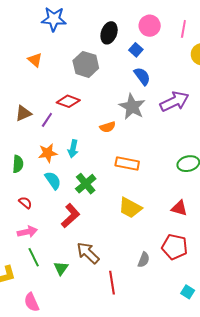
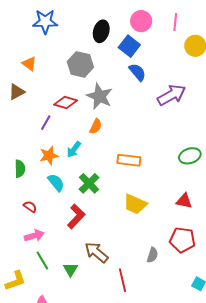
blue square: (136, 50) -> (129, 46), size x1.5
gray star: (132, 107) -> (100, 96), moved
brown triangle: (23, 113) -> (17, 92), moved
orange semicircle: (108, 127) -> (96, 126), moved, turned -42
cyan arrow: (73, 149) -> (74, 149), turned 30

